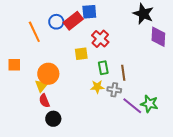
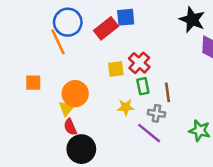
blue circle: (56, 22) -> (68, 22), moved, size x1.5
red cross: (100, 39) -> (139, 63), moved
yellow star: (97, 87) -> (126, 107), moved
purple line: (132, 106) -> (149, 133), moved
black circle: (53, 119) -> (81, 149), size x1.5

